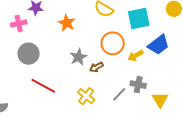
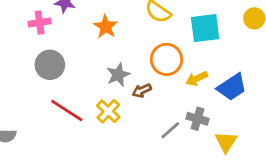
blue trapezoid: (159, 45) -> (232, 87), moved
yellow cross: (86, 96) -> (108, 111), moved

